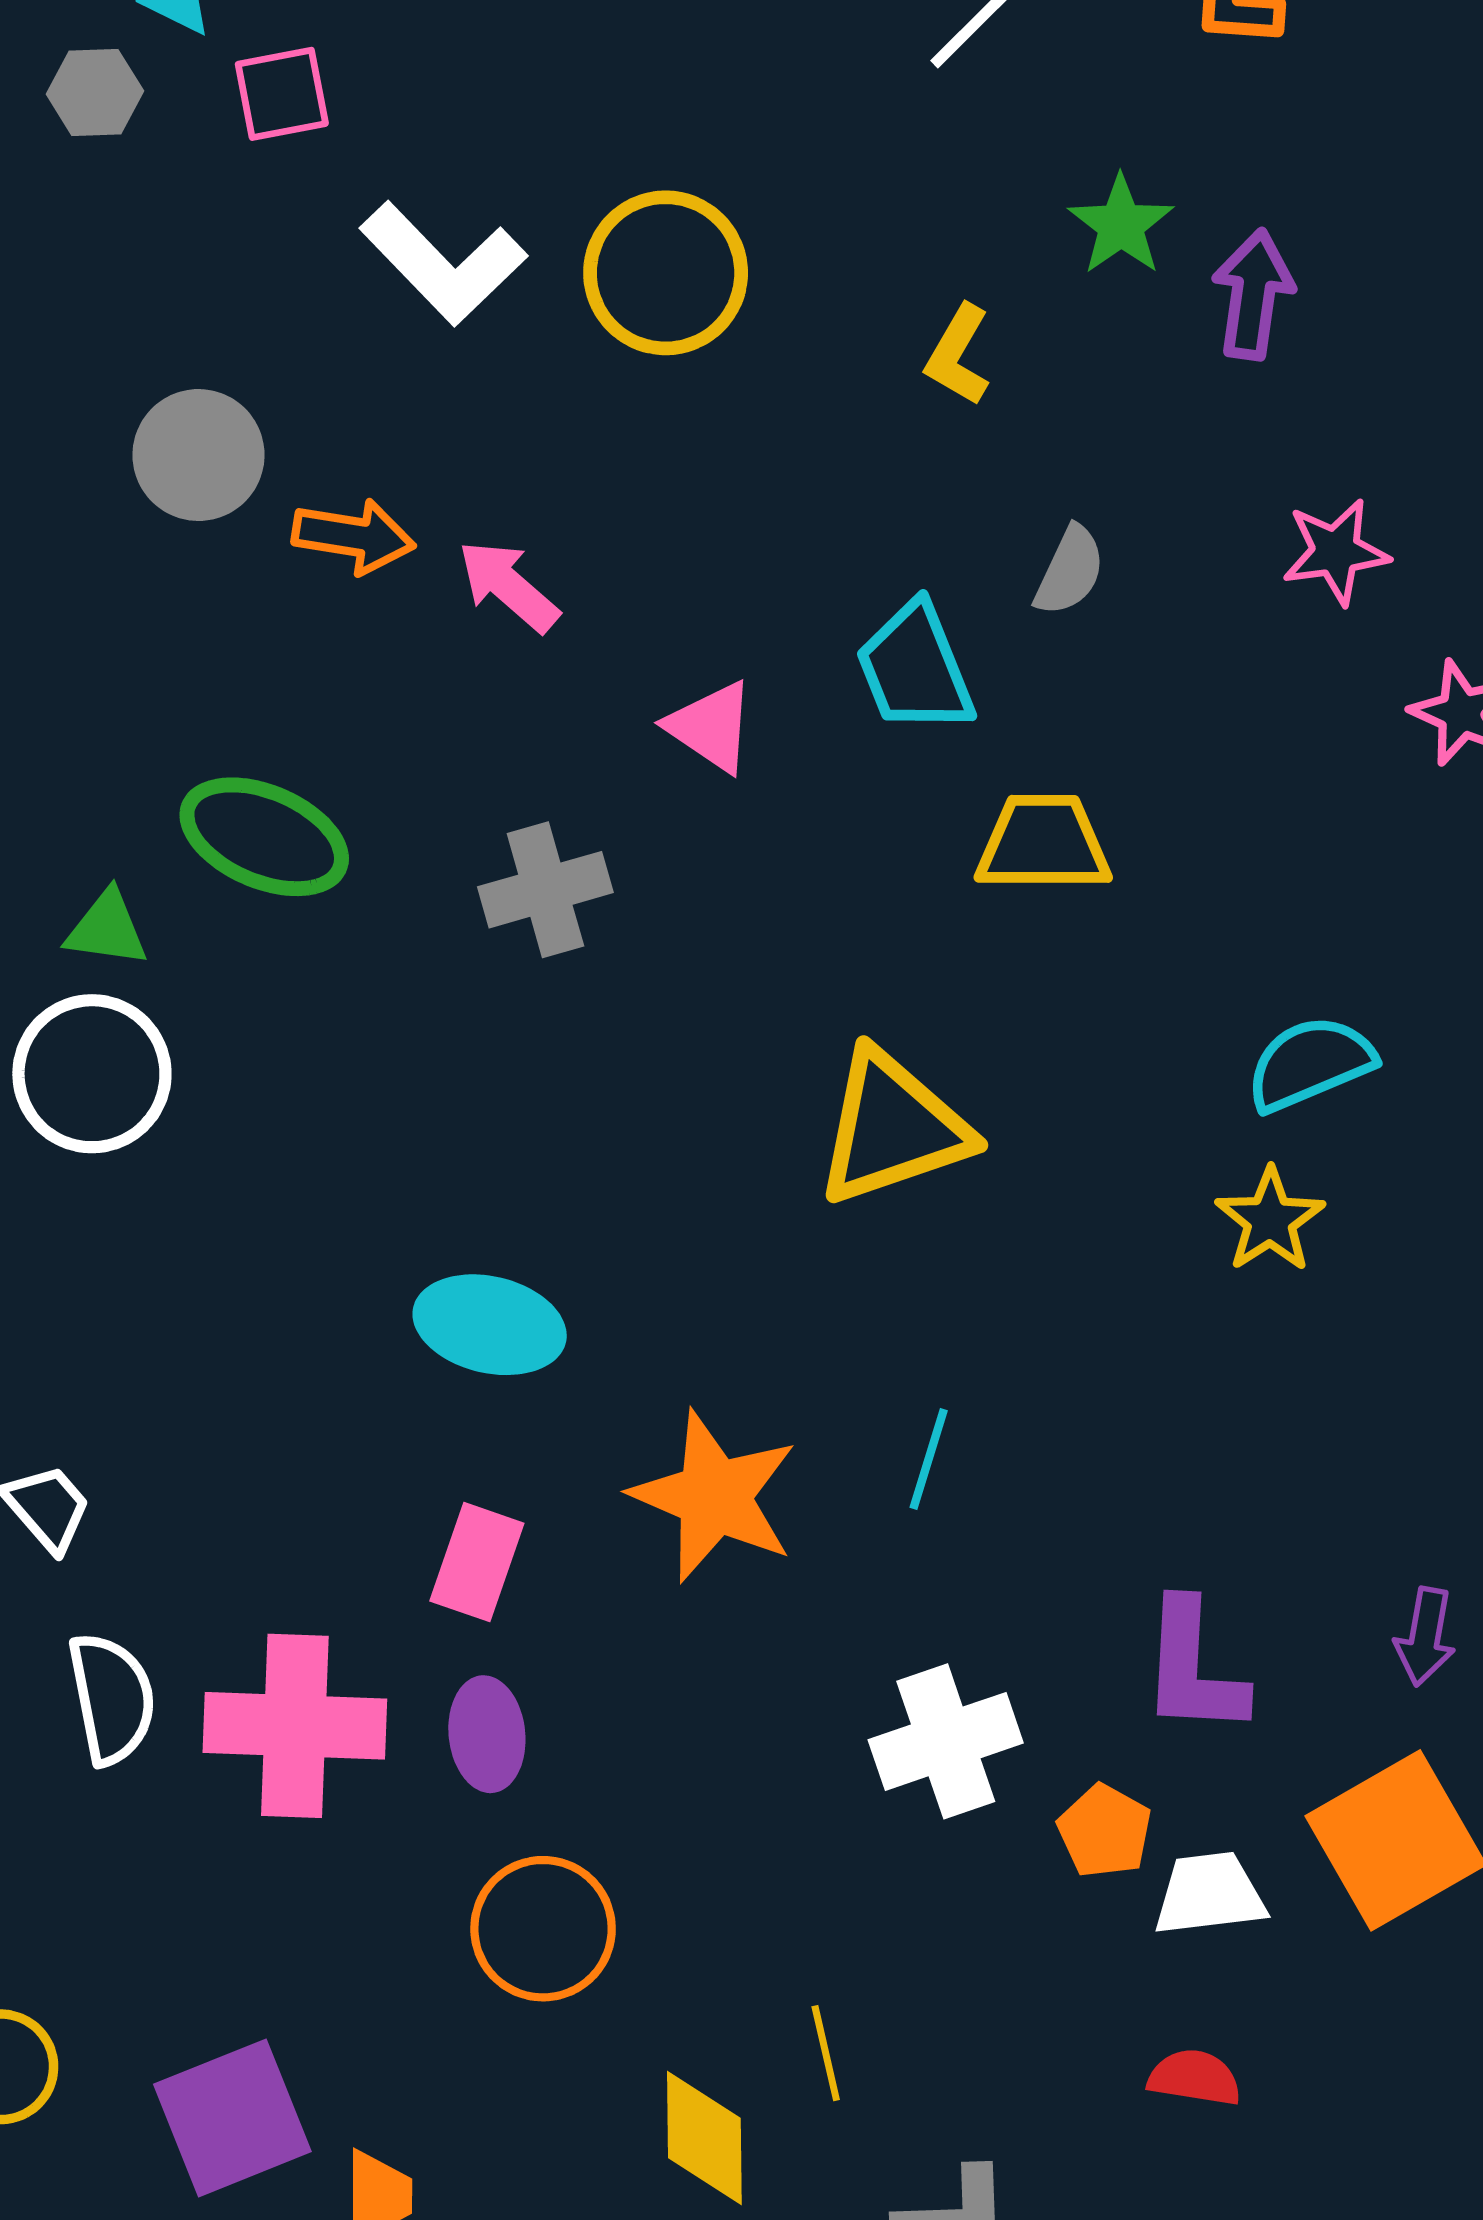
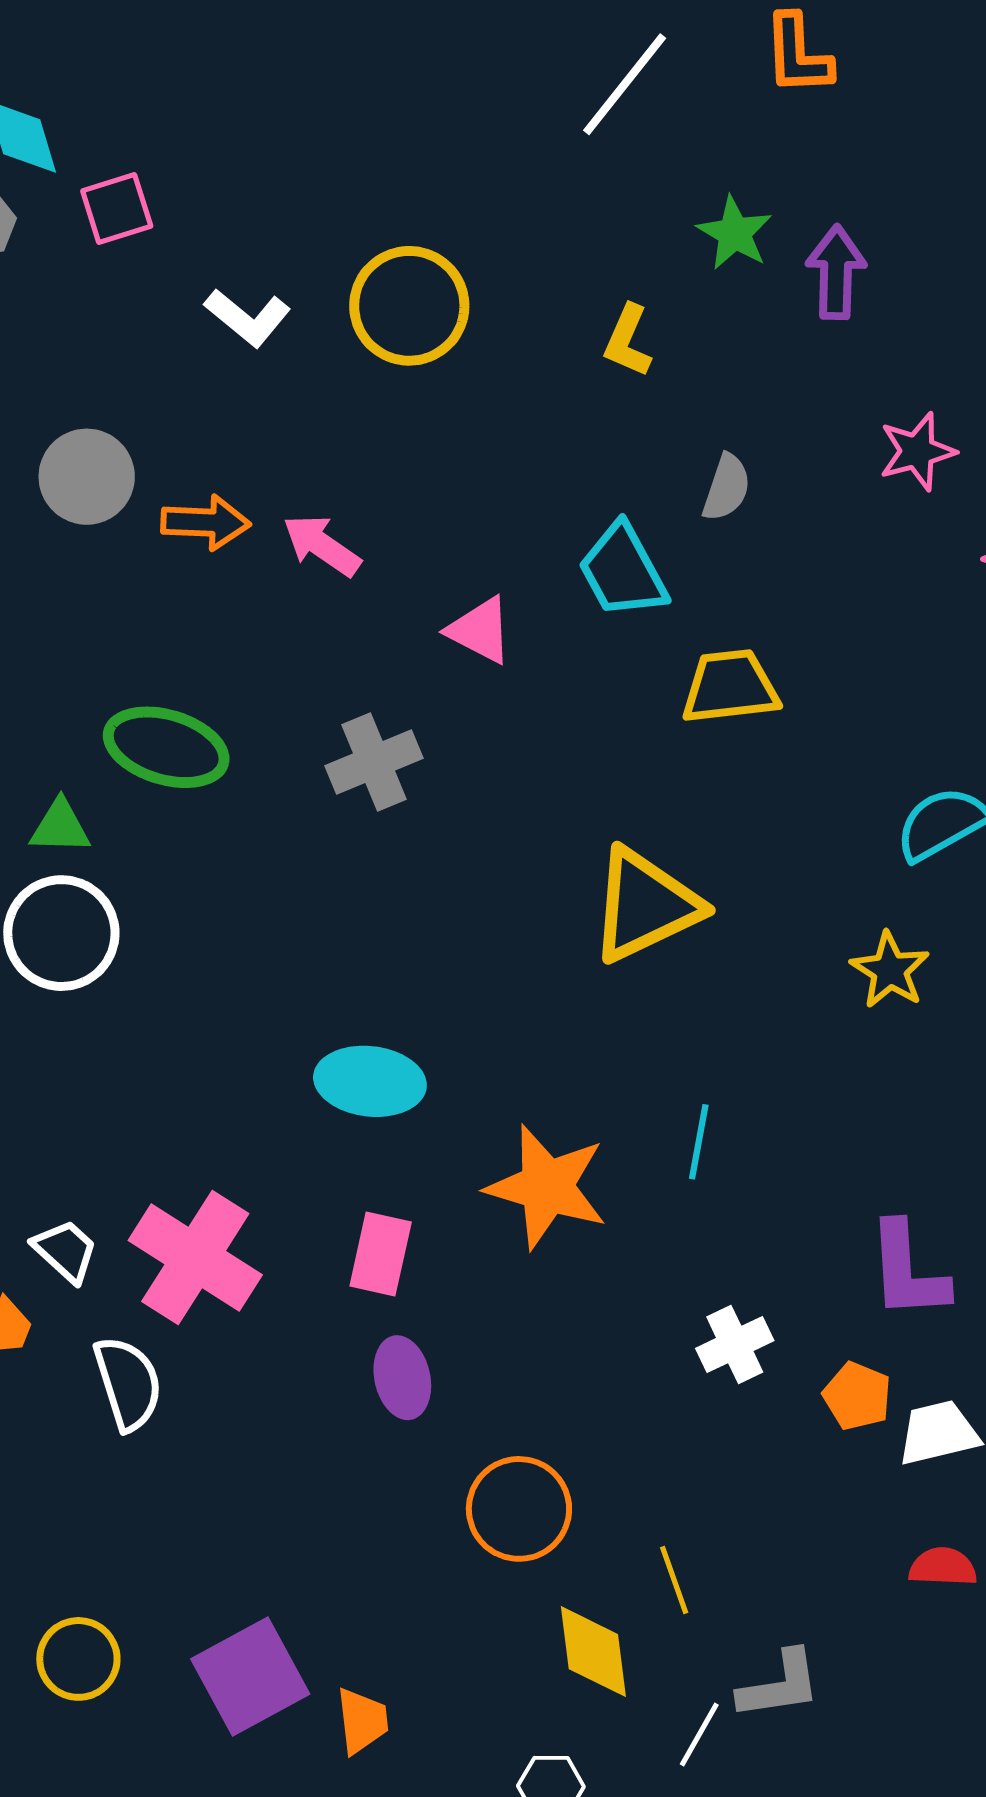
white L-shape: (443, 263) -> (248, 318), size x0.7
yellow star: (1270, 1220) -> (890, 970), moved
pink cross: (295, 1726) -> (195, 1258), moved, turned 37
white cross: (946, 1741) -> (735, 1344), size x0.7
orange circle: (543, 1929) -> (519, 1509), moved

